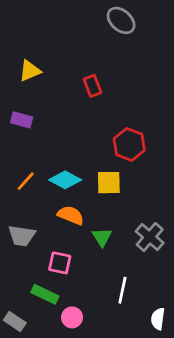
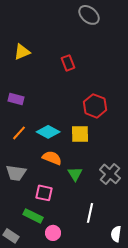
purple rectangle: (22, 120) -> (16, 99), moved

